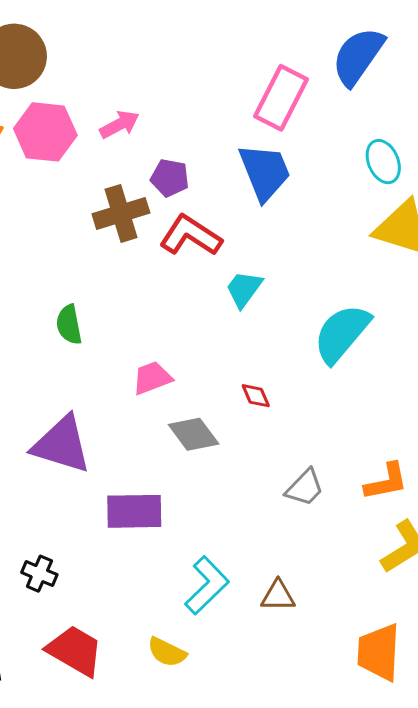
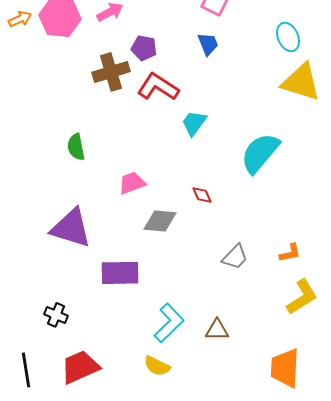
blue trapezoid: (265, 172) -> (208, 44), size x0.6
gray diamond: (194, 434) -> (160, 221), turned -48
orange L-shape: (386, 482) -> (290, 253), size x0.7
red trapezoid: (75, 651) -> (80, 367), turned -54
yellow semicircle: (167, 652) -> (157, 366), moved

